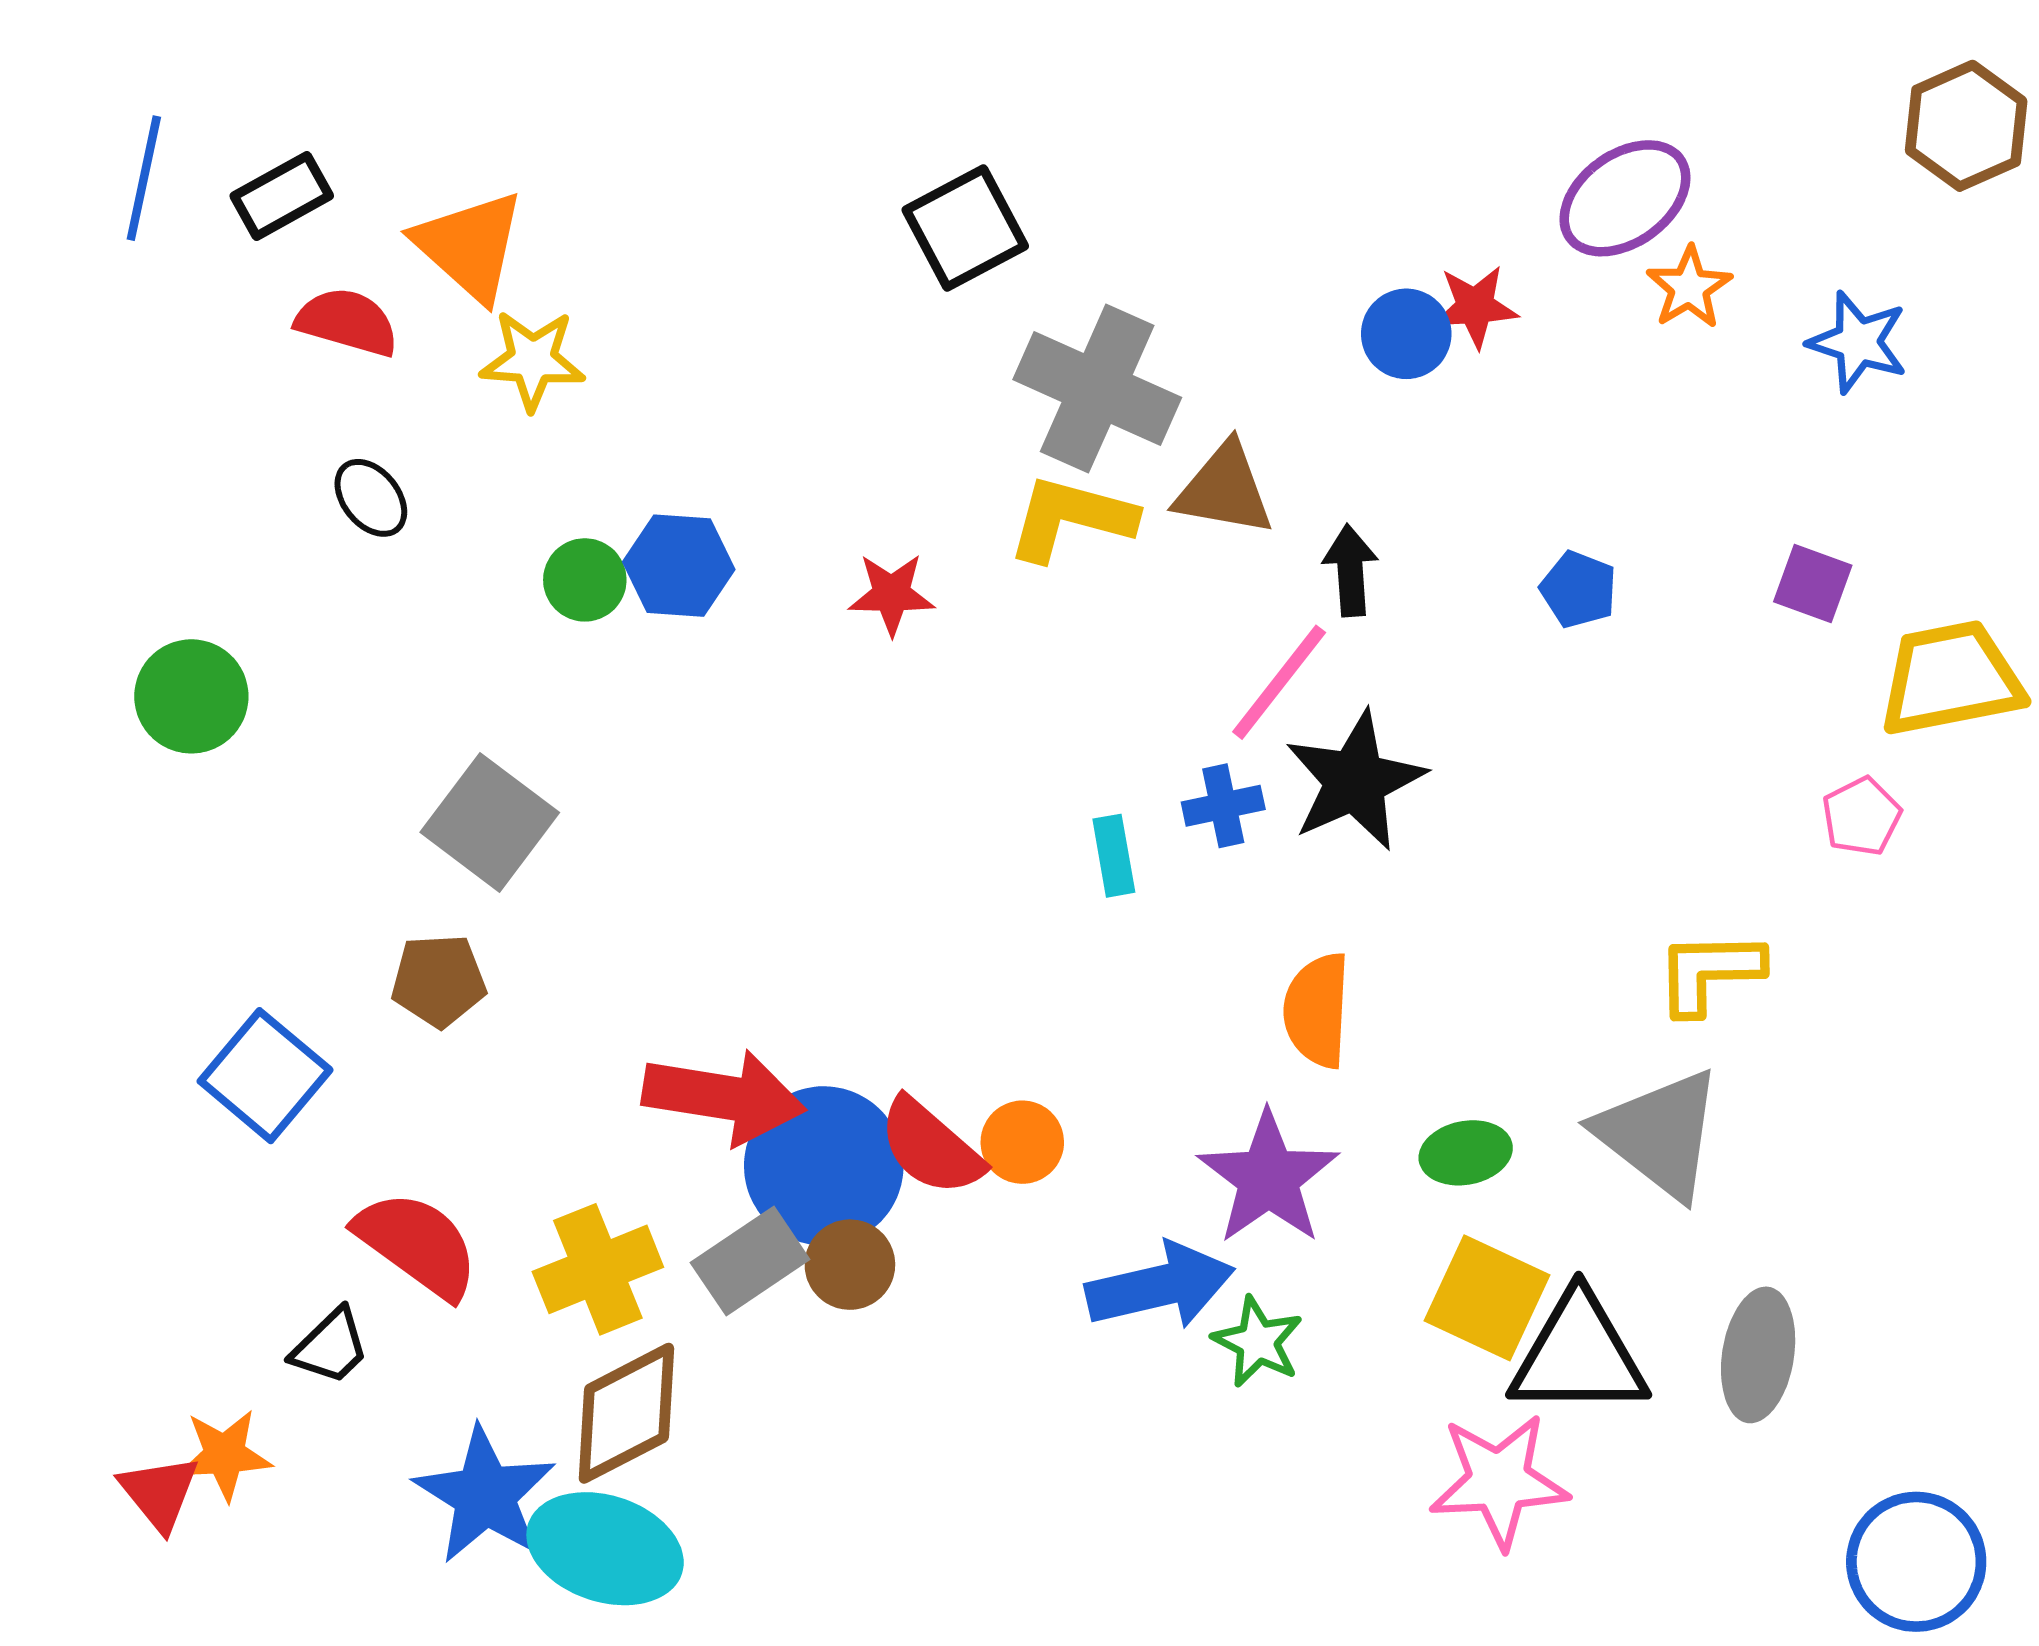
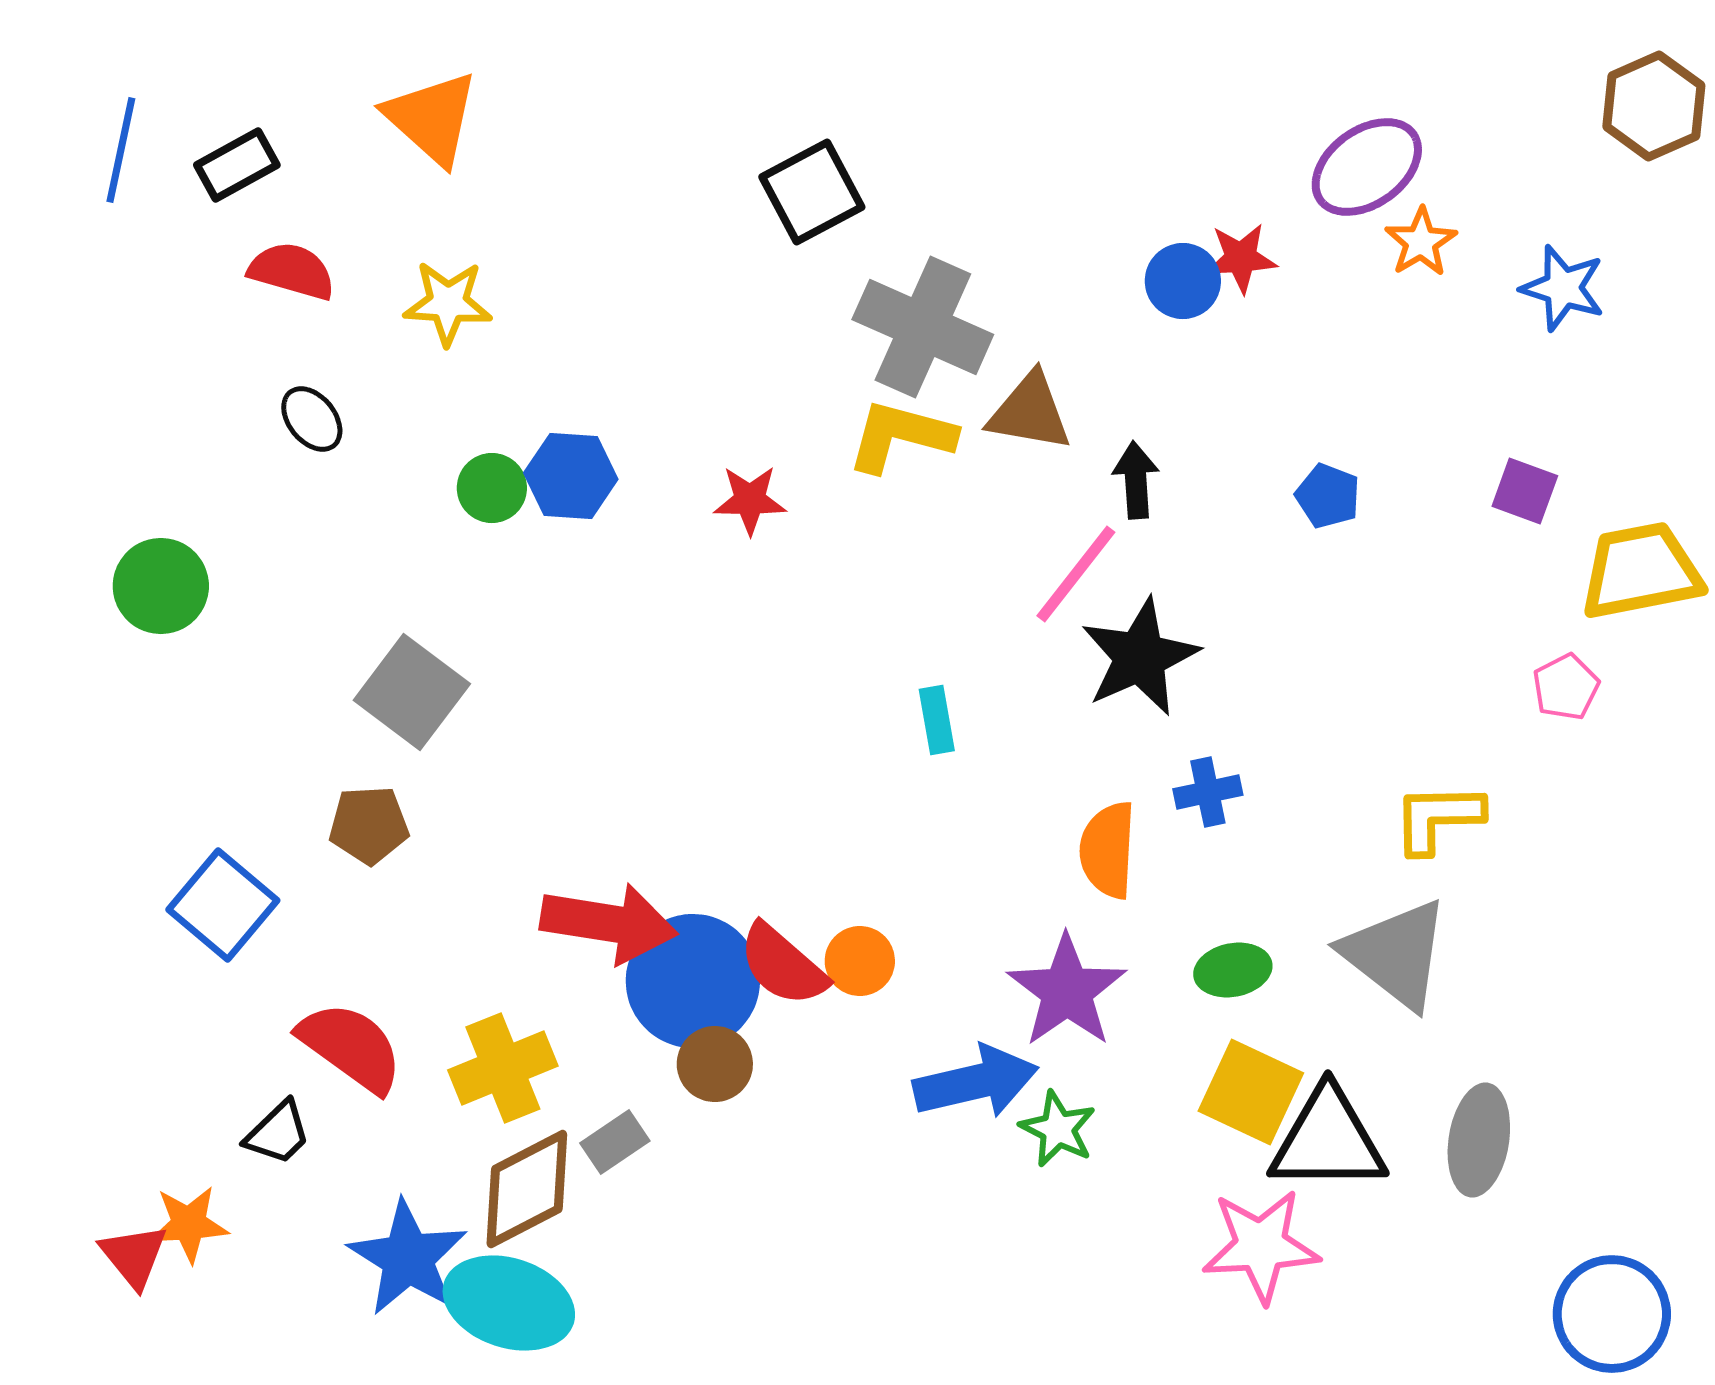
orange triangle: (470, 246) -> (432, 118), moved
blue cross: (1223, 806) -> (1208, 792), moved
gray rectangle: (750, 1261) -> (615, 1142), moved, size x0.7

